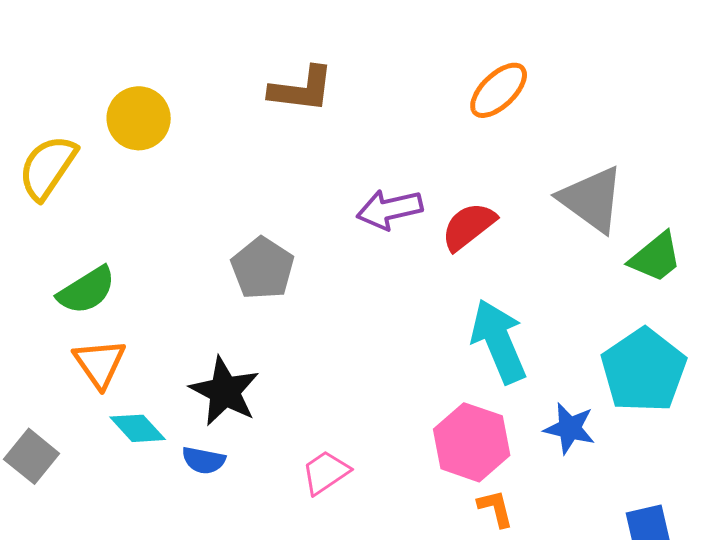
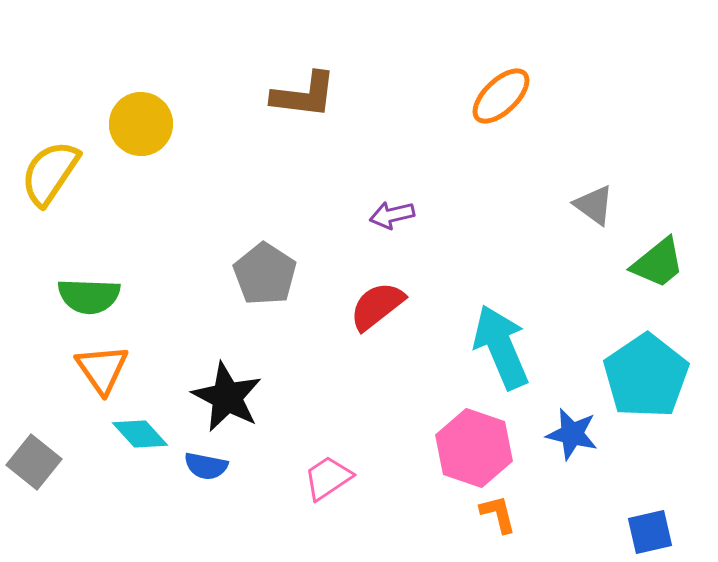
gray triangle: (592, 199) -> (594, 205), size x0.6
purple arrow: (390, 209) -> (392, 215), size x0.7
red semicircle: (469, 226) -> (377, 306), moved
green semicircle: (87, 290) -> (89, 296), turned 34

